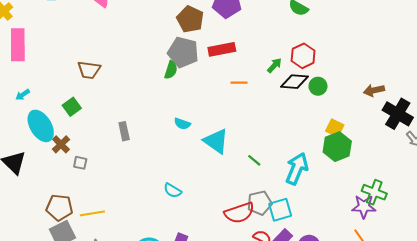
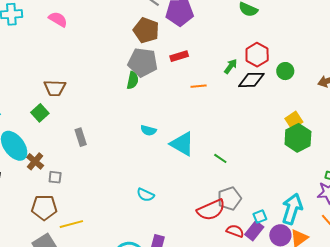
red rectangle: (222, 49) -> (179, 56), size x0.7
green circle: (318, 86) -> (285, 71), moved
green square: (72, 107) -> (40, 113), moved
yellow square: (335, 128) -> (294, 120), turned 36
gray rectangle: (124, 131) -> (81, 137), moved
cyan arrow: (297, 169) -> (292, 209), moved
brown pentagon: (59, 207) -> (44, 208), moved
cyan square: (280, 210) -> (260, 217), moved, size x0.6

